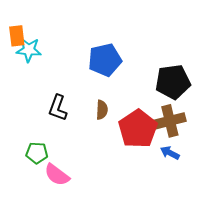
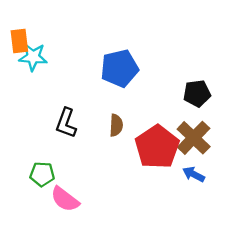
black pentagon: (173, 82) -> (197, 93), size x0.7
brown cross: (170, 121) -> (194, 138), turned -32

